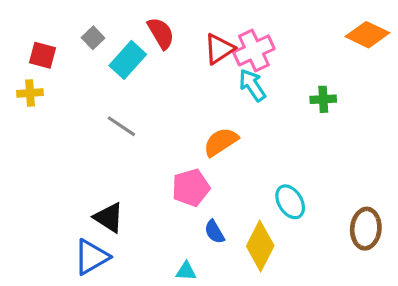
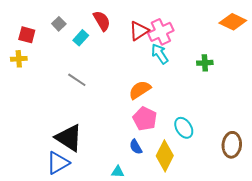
cyan rectangle: (128, 60) -> (81, 38), size x0.7
pink pentagon: (191, 188) -> (145, 119), moved, turned -30
black triangle: (109, 218) -> (69, 138), size x1.4

